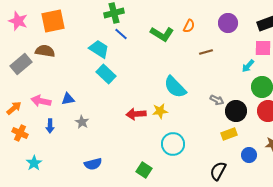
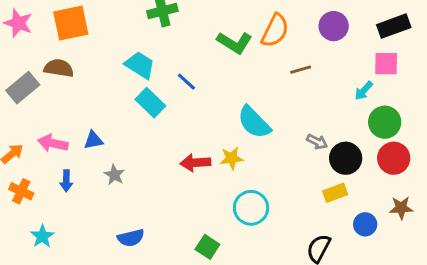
orange semicircle: (189, 26) -> (275, 31), size x1.6
blue line: (121, 34) -> (186, 82), moved

